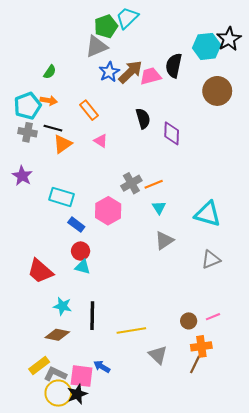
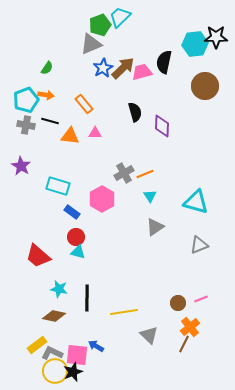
black star: (229, 39) -> (216, 37), turned 30
pink triangle: (101, 141) -> (95, 133), turned -32
orange triangle: (62, 144) -> (70, 136), moved, turned 42
orange cross: (201, 346) -> (190, 327), turned -30

